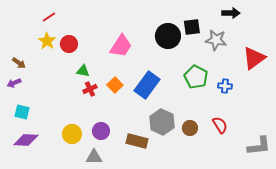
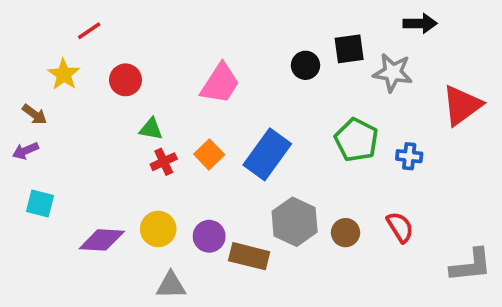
black circle: (168, 36) -> (306, 65), size x0.6
yellow star: (47, 41) -> (64, 74), moved
purple circle: (101, 131) -> (209, 236), moved
yellow circle: (72, 134) -> (158, 229), moved
purple diamond: (26, 140) -> (102, 240), moved

